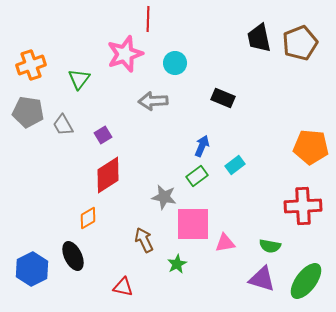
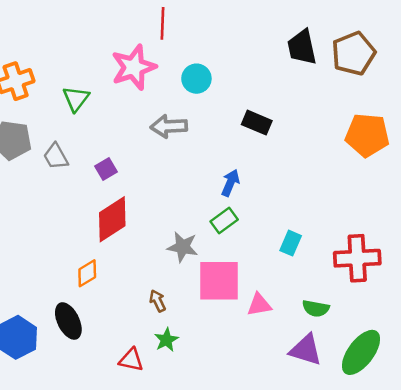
orange pentagon: (311, 147) -> (367, 135), moved
cyan rectangle: (235, 165) -> (291, 243), moved, turned -30
brown arrow: (144, 240) -> (158, 301), size x0.7
green star: (177, 264) -> (166, 340), moved

